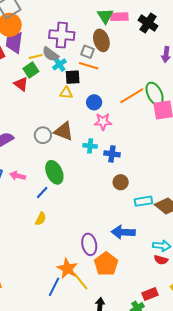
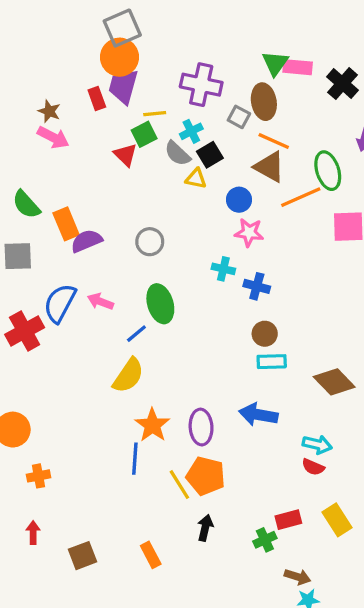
gray semicircle: (50, 54) -> (177, 153), moved
orange line: (89, 66) -> (274, 141), moved
black square: (73, 77) -> (210, 155), turned -35
green ellipse: (155, 94) -> (328, 171), moved
brown triangle: (64, 131) -> (269, 167), moved
cyan rectangle: (143, 201) -> (272, 362), moved
yellow semicircle: (41, 219) -> (128, 376), size x1.6
orange pentagon: (106, 264) -> (206, 476), moved, turned -30
orange star: (67, 269) -> (152, 425), moved
blue line: (54, 287) -> (135, 459), moved, turned -30

